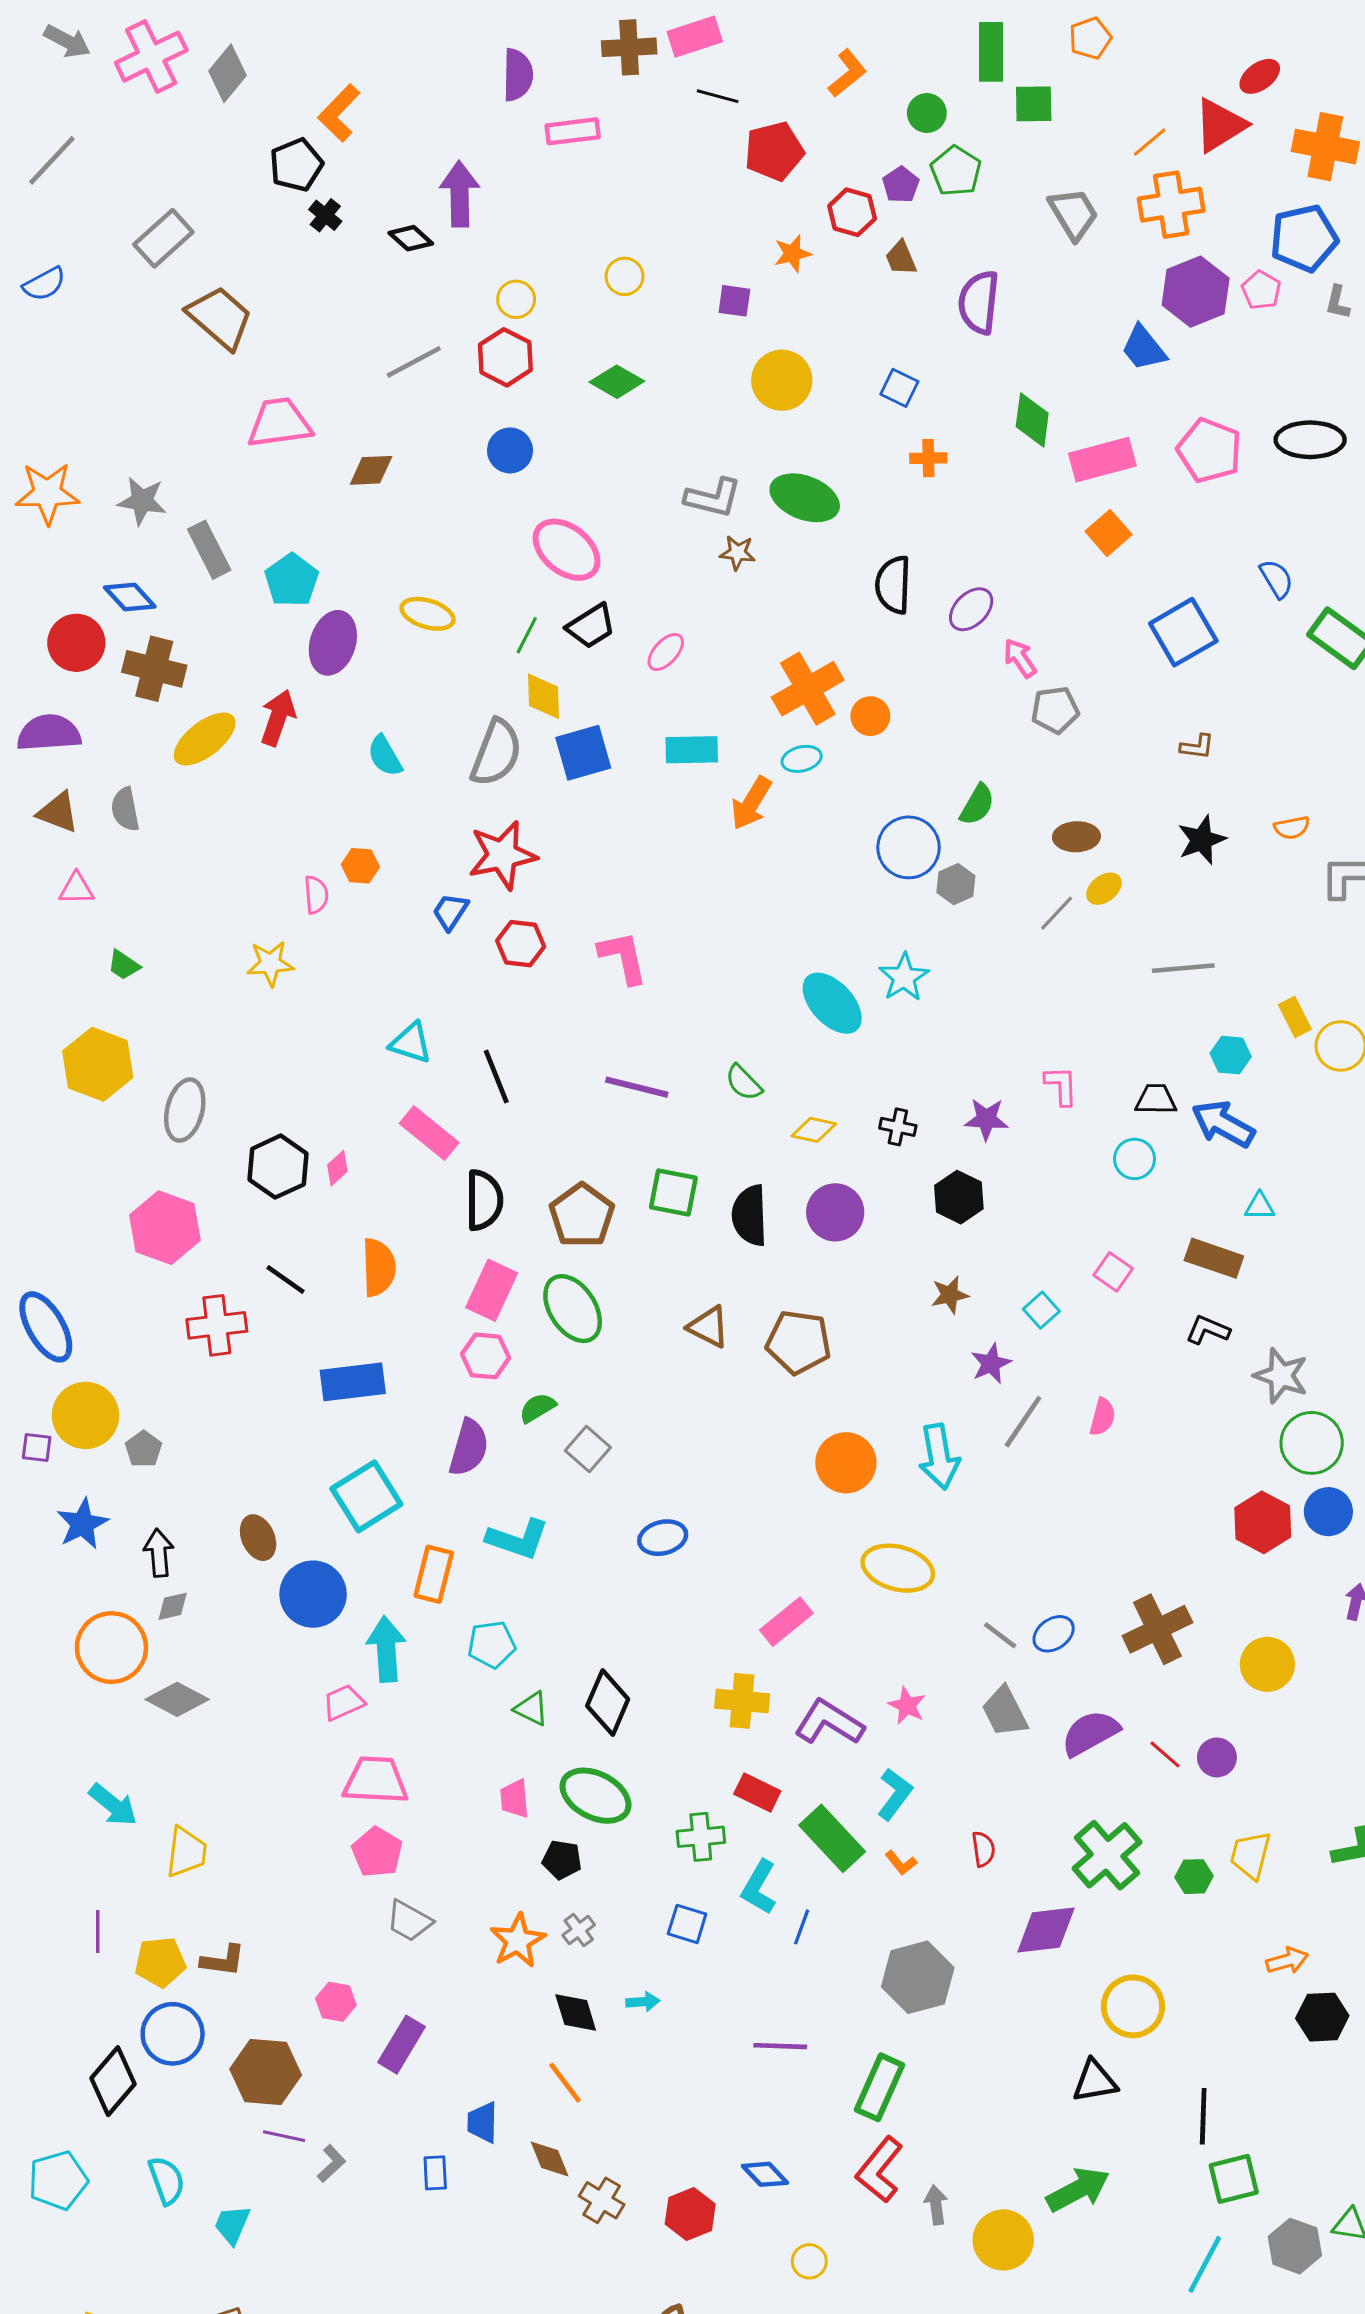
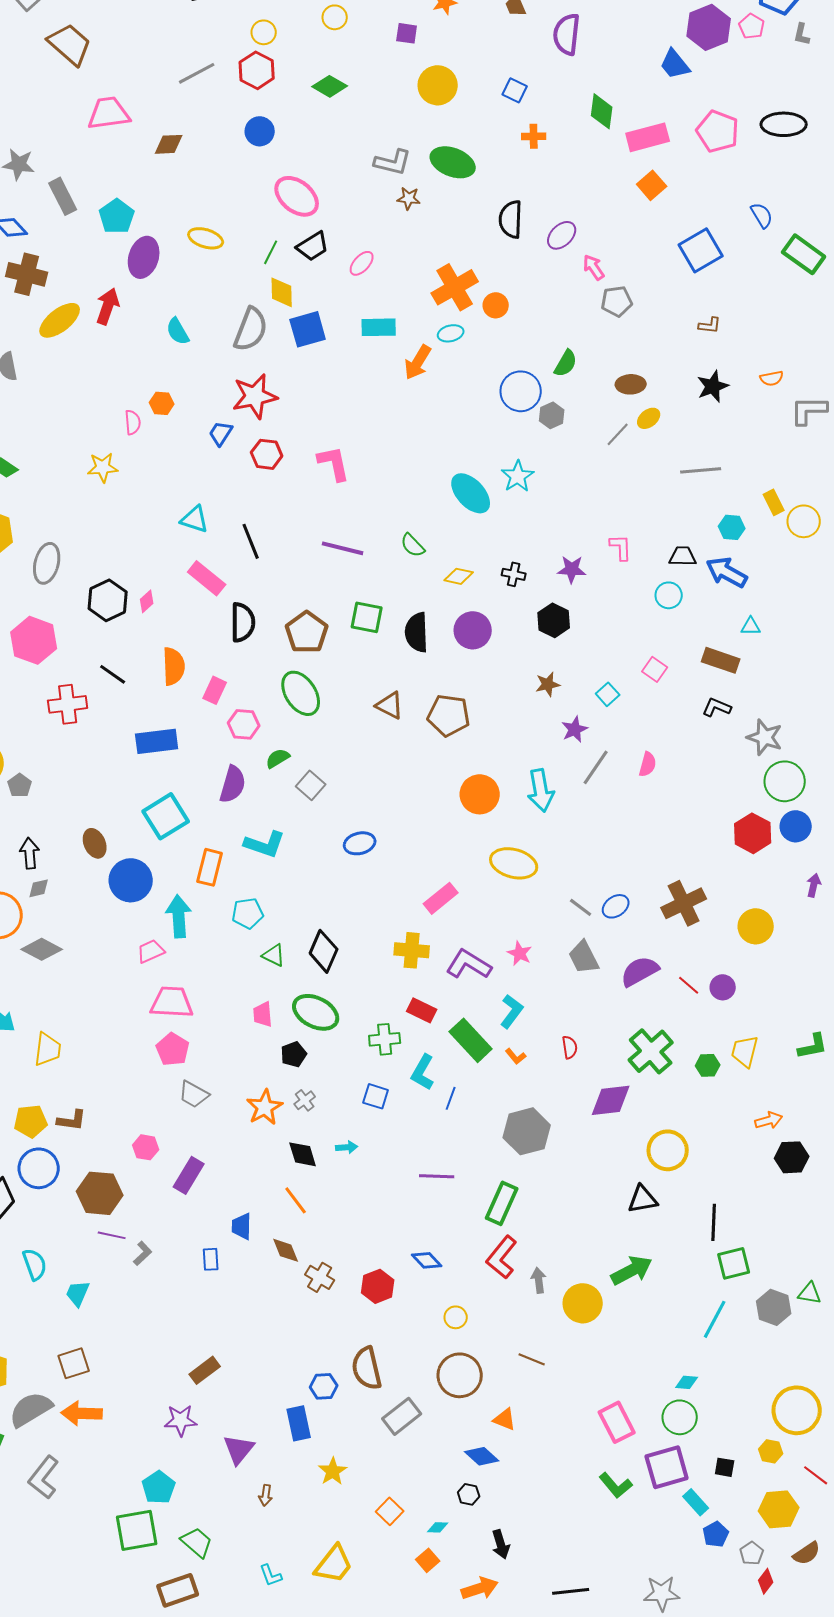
pink rectangle: (492, 1290) -> (215, 690), moved, size x0.7
black pentagon: (562, 1860) -> (294, 1054), turned -30

